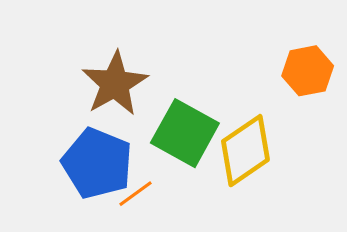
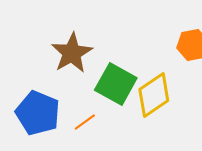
blue pentagon: (97, 163) -> (38, 113), moved

